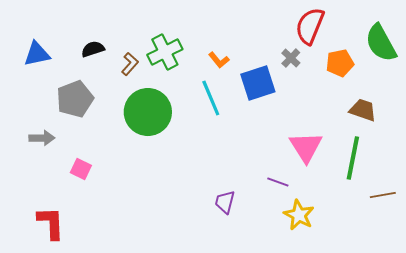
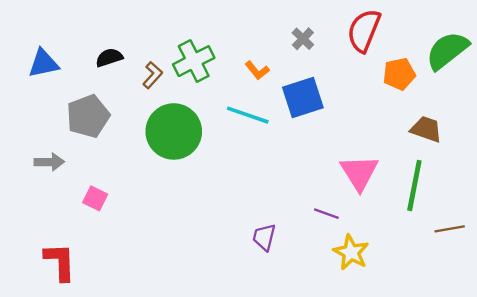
green semicircle: (381, 43) -> (447, 50), turned 81
gray cross: (291, 58) -> (303, 39), moved
cyan line: (211, 98) -> (248, 115), turned -48

